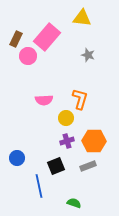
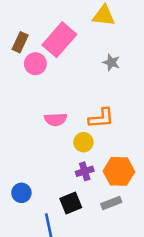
orange L-shape: (80, 99) -> (101, 118), turned 70

